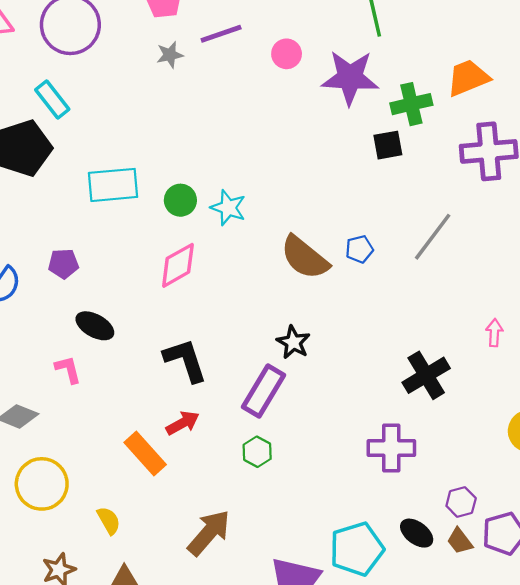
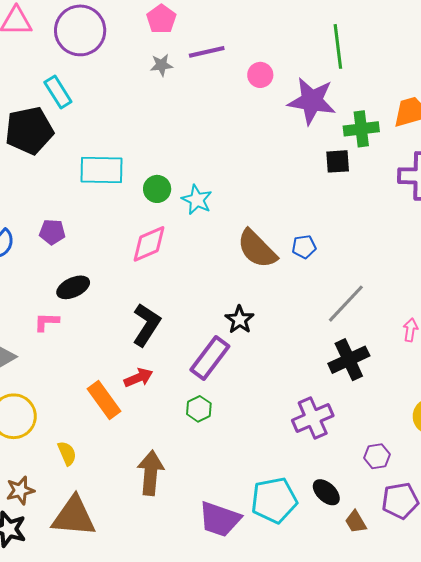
gray line: (433, 237) -> (346, 304), moved
black ellipse: (95, 326) -> (73, 287), turned -60
black L-shape: (185, 360) -> (146, 325), turned 45
pink L-shape: (68, 369) -> (46, 322), turned -80
purple cross: (391, 448) -> (313, 418), turned -30
purple hexagon: (461, 502) -> (377, 456), moved
brown arrow: (209, 533) -> (151, 473), turned -42
brown trapezoid: (460, 541) -> (356, 522), moved

